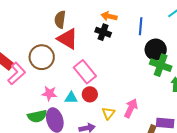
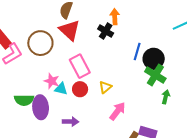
orange arrow: (109, 16) -> (115, 17), turned 63
blue line: (141, 26) -> (137, 52), moved
pink star: (49, 93) -> (52, 81), moved
yellow triangle: (108, 113) -> (105, 87), moved

